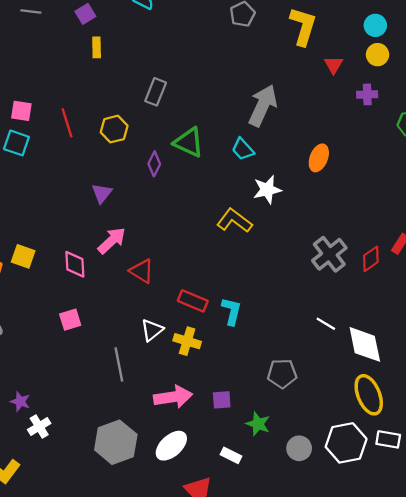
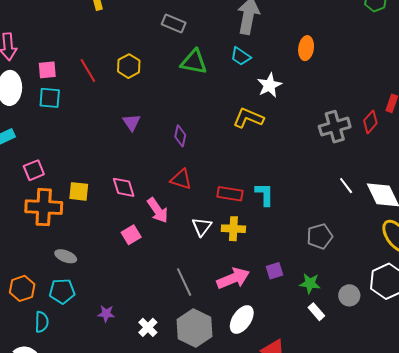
gray rectangle: (156, 92) -> (174, 24), moved, turned -75
purple diamond: (154, 164) -> (180, 136), moved
pink arrow: (112, 241) -> (158, 210), moved, turned 112
gray cross: (329, 254) -> (335, 127), turned 36
white line: (326, 324) -> (346, 186), turned 36
gray line: (119, 364) -> (184, 282), moved
white cross: (39, 426) -> (148, 327), moved
white rectangle: (231, 455) -> (316, 312), moved, turned 36

